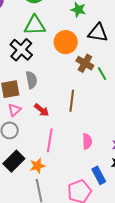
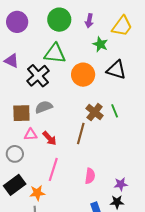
brown cross: (85, 63) -> (95, 112), moved
gray semicircle: (31, 80) -> (44, 107), turned -108
pink triangle: (14, 110) -> (31, 135), moved, turned 32

